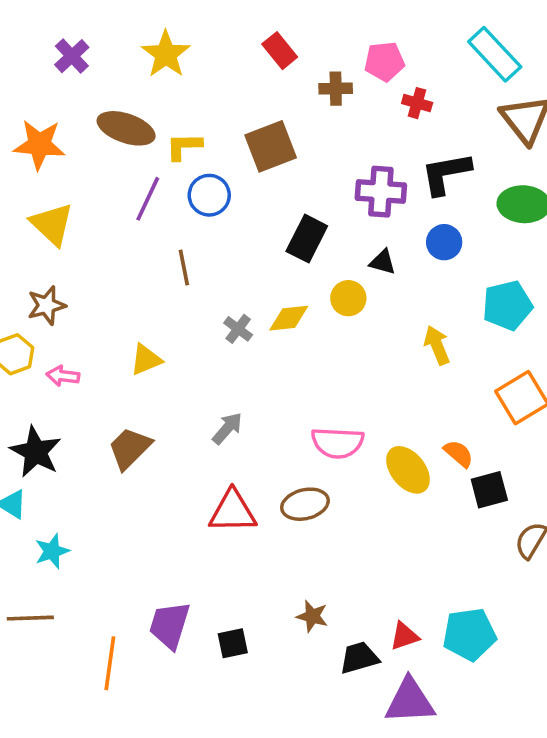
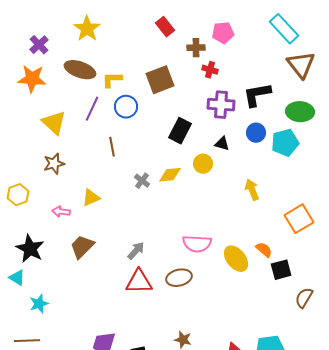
yellow star: (166, 54) -> (87, 29), moved
purple cross: (72, 56) -> (39, 45), moved
red cross: (417, 103) -> (210, 70), moved
yellow triangle: (52, 224) -> (54, 123), moved
brown star: (47, 305) -> (54, 164), moved
cyan pentagon: (507, 305) -> (285, 143), moved
pink arrow: (63, 376) -> (61, 212), moved
gray arrow: (227, 428) -> (136, 251), moved

